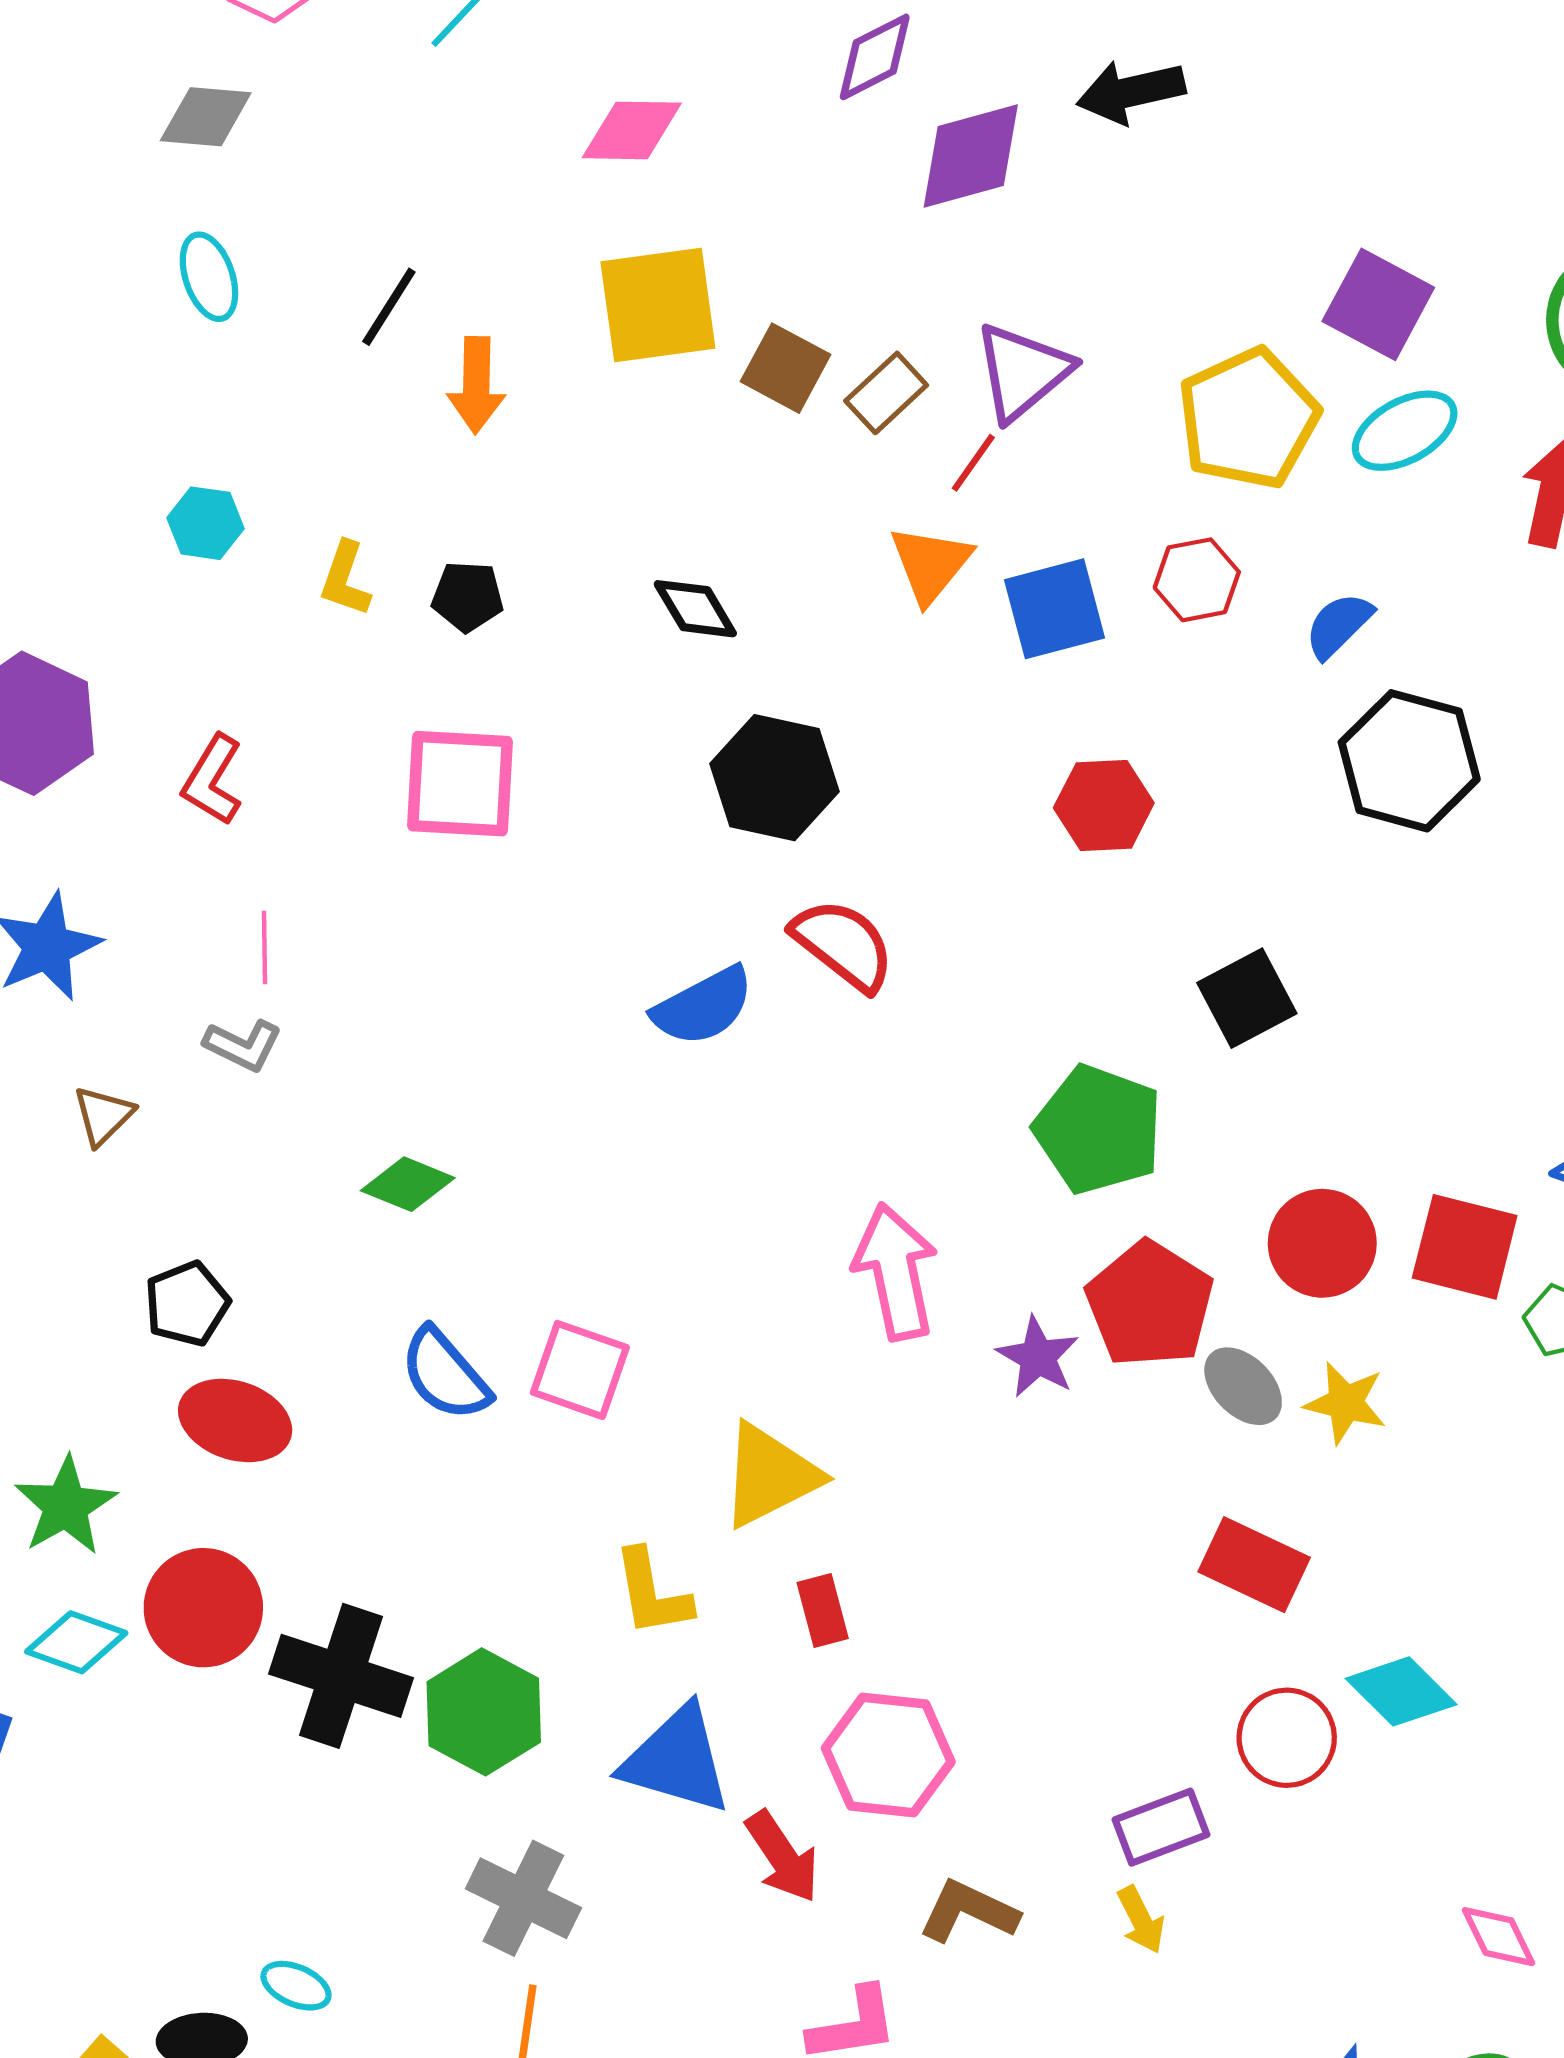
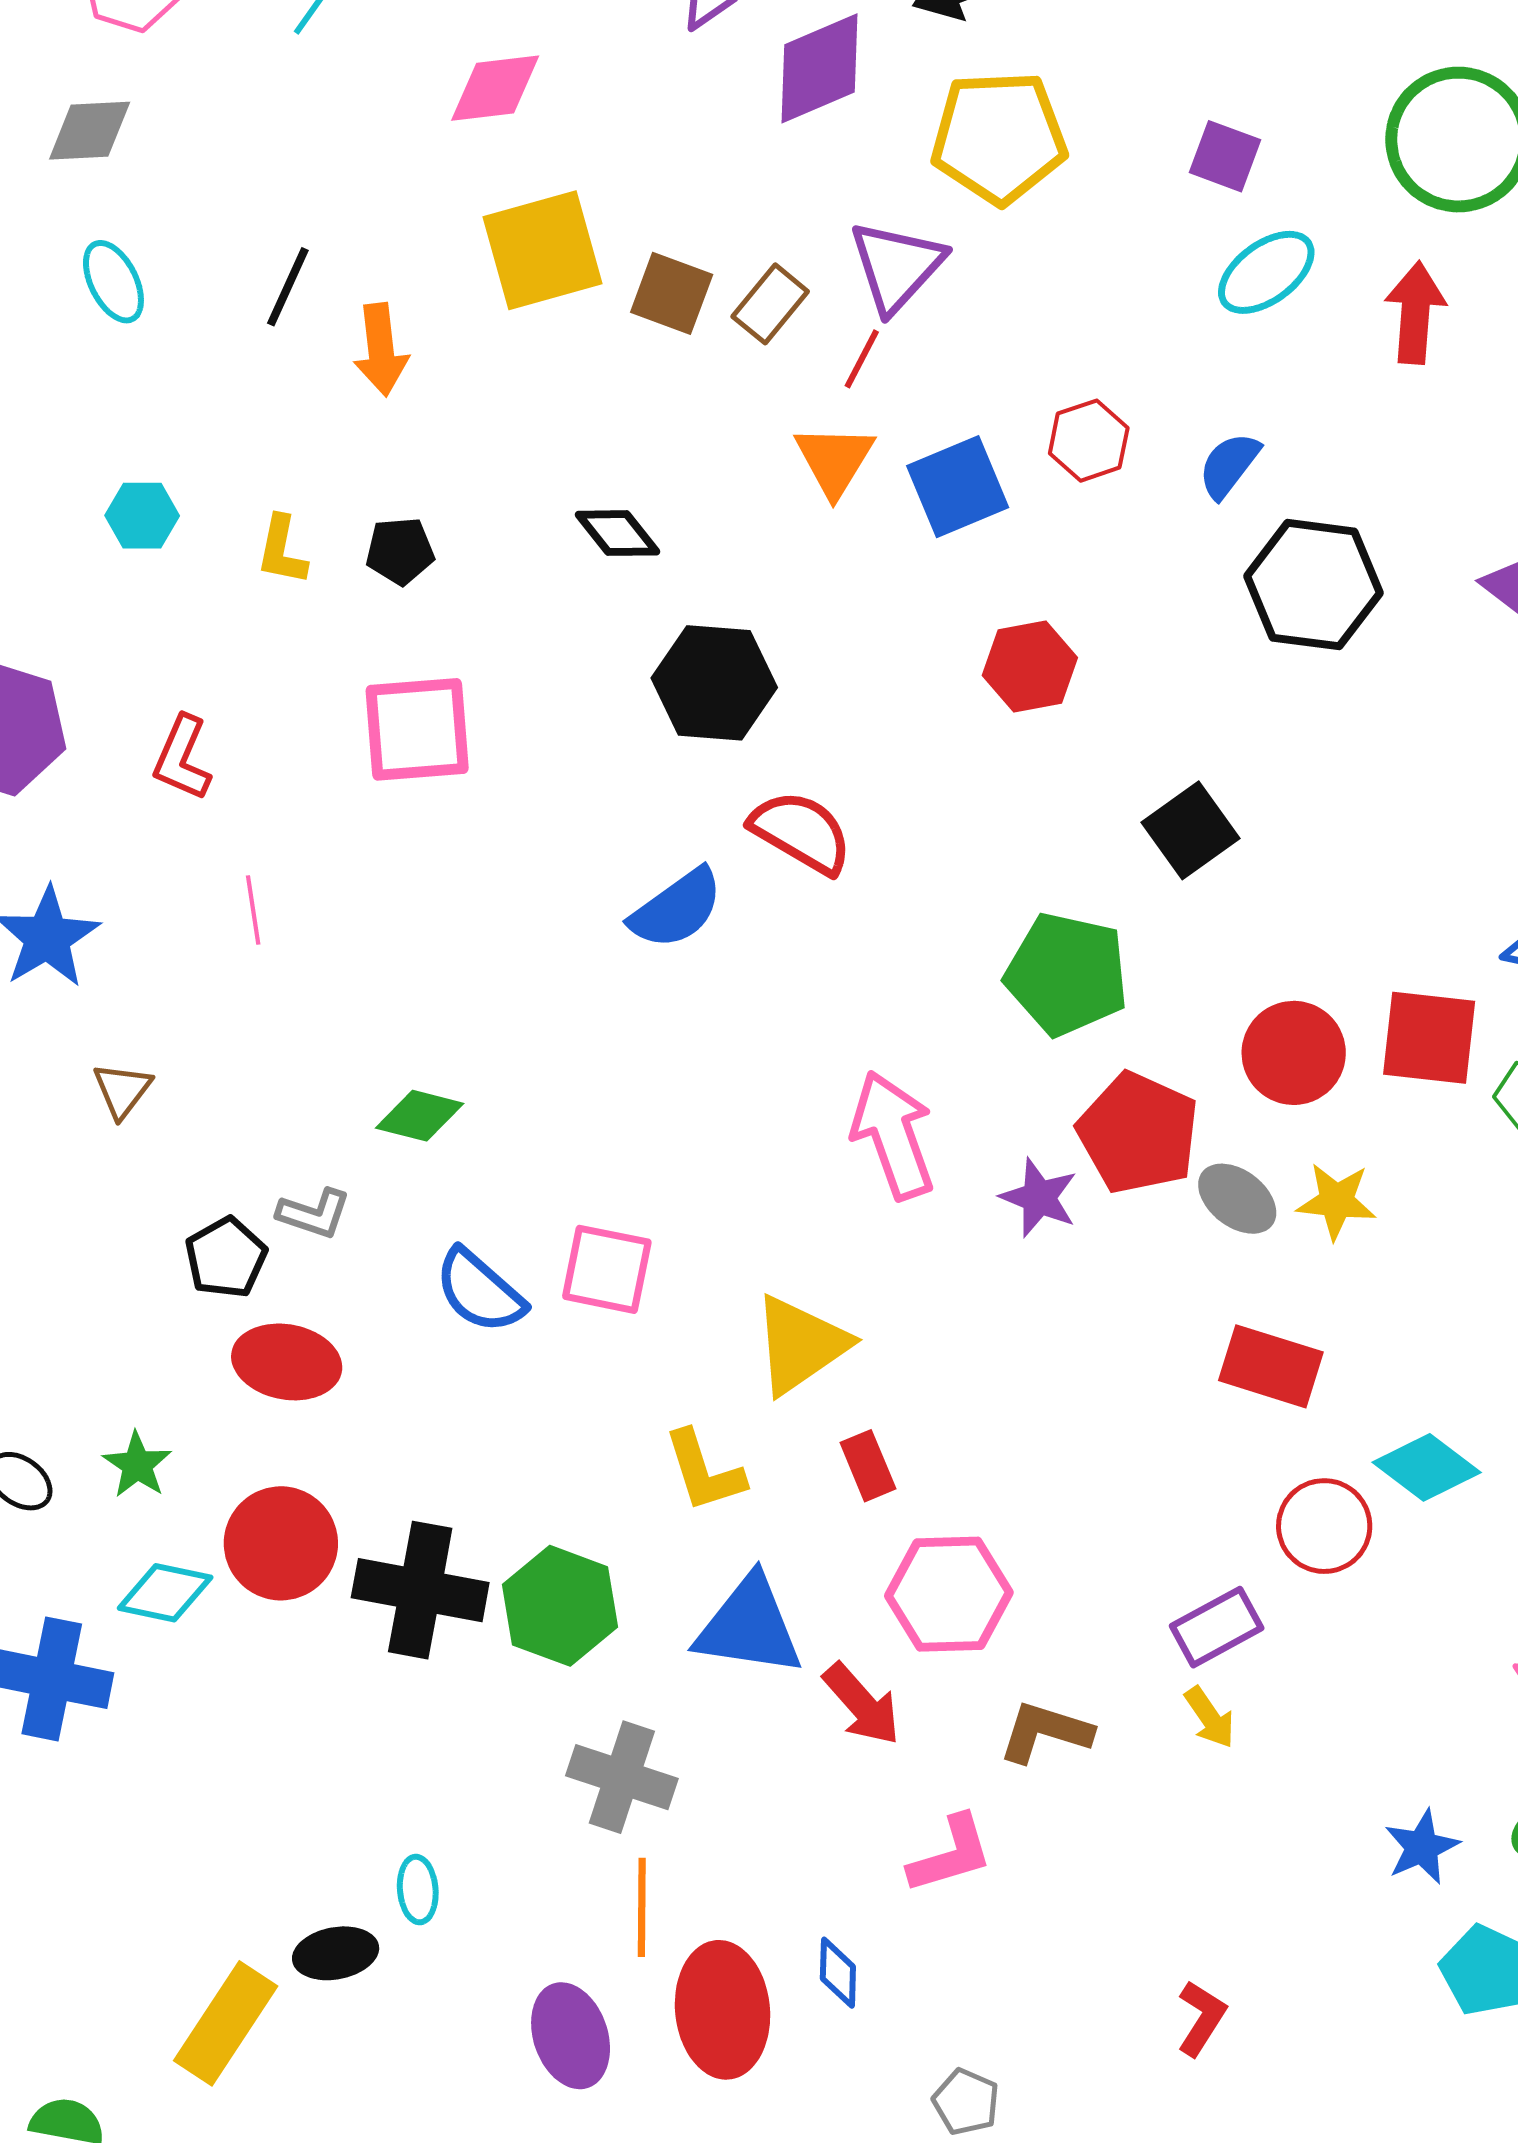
purple square: (1378, 304) -> (1225, 156), size x0.7
yellow pentagon: (1248, 419) -> (999, 137), moved, turned 30
gray L-shape: (243, 1045) -> (314, 1214), moved
green star: (66, 1506) -> (137, 1465), size x0.7
cyan ellipse: (296, 1986) -> (418, 1890), turned 70

